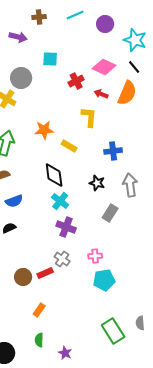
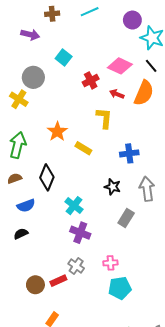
purple circle: (105, 24) -> (132, 20), moved
cyan square: (50, 59) -> (64, 58), turned 35
orange star: (44, 130) -> (57, 132), turned -30
black diamond: (54, 175) -> (47, 177), moved, turned 30

